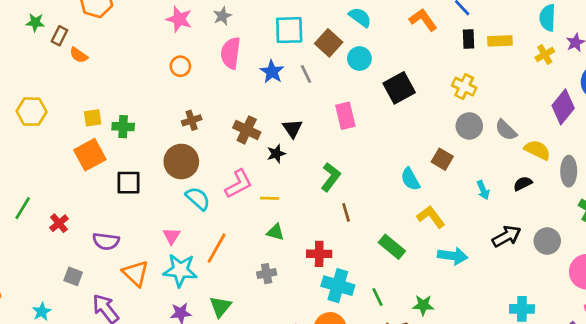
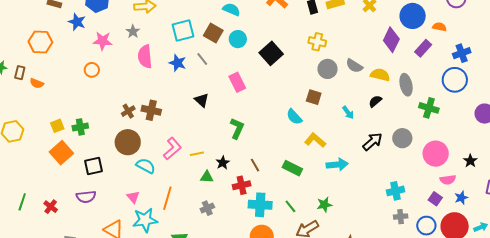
orange circle: (180, 66) -> (92, 70), moved
brown cross: (247, 130) -> (151, 110), moved
black star: (276, 154) -> (223, 163), moved
brown line: (346, 212) -> (255, 165), moved
purple semicircle: (106, 241) -> (86, 197), moved

